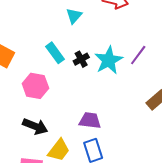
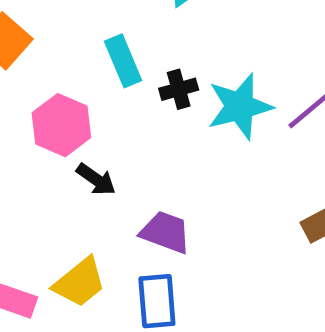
black arrow: (35, 126) -> (96, 179), moved, size x0.7

